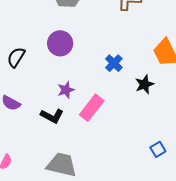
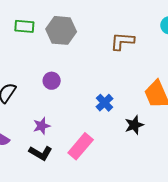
purple circle: (60, 43) -> (52, 81), size x0.7
purple star: (66, 90) -> (42, 126), moved

